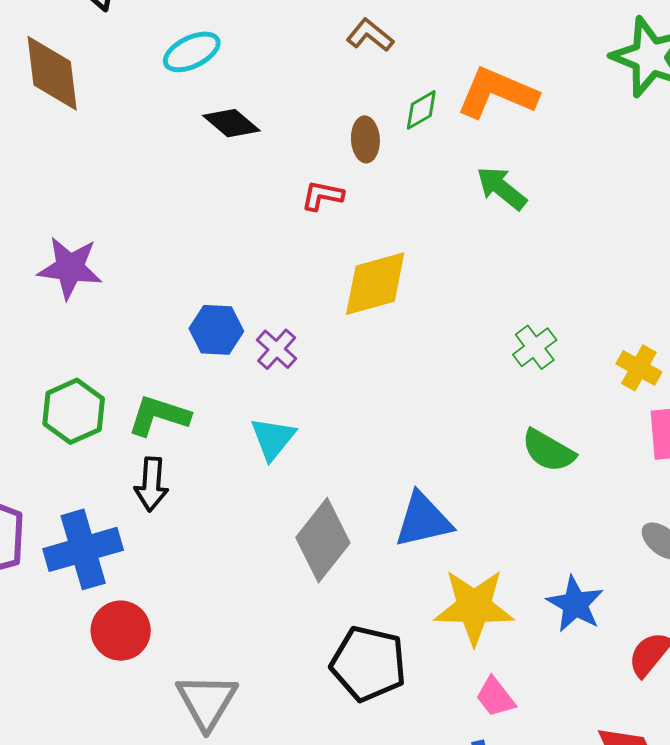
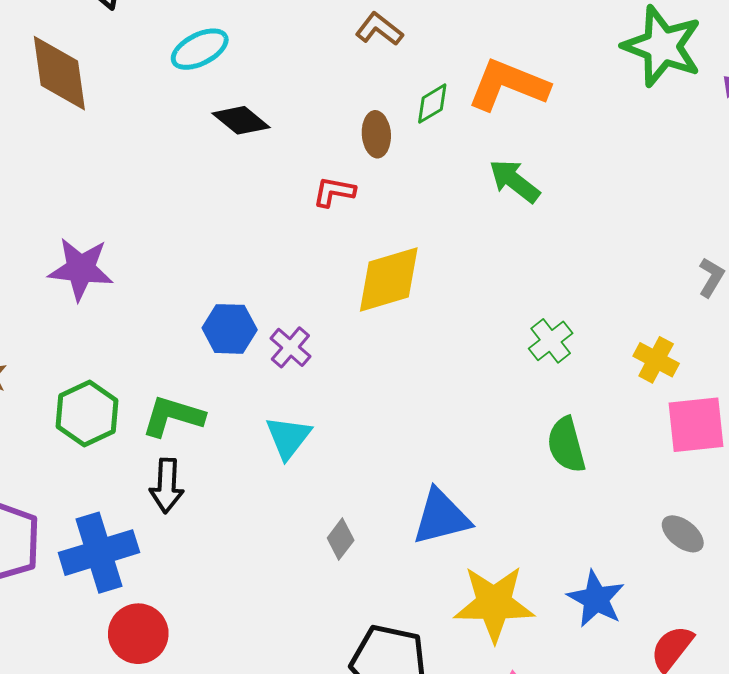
green semicircle: (548, 451) -> (566, 445), turned 46
gray diamond: (323, 540) -> (341, 539), size x0.5

